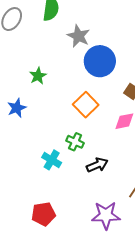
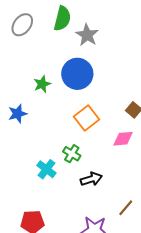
gray star: (78, 36) -> (87, 35), moved
blue circle: (100, 61) -> (77, 74), moved

